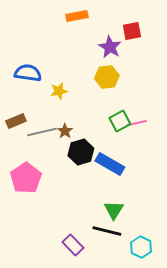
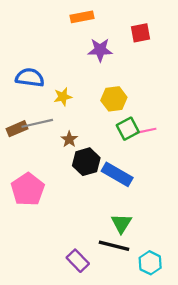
purple star: (110, 47) -> (100, 50), moved, turned -30
yellow hexagon: (107, 77) -> (114, 99), moved
gray line: (42, 132) -> (37, 123), moved

